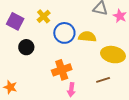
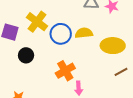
yellow cross: (44, 16) -> (37, 22), size x1.5
brown line: (103, 80) -> (121, 72), moved

